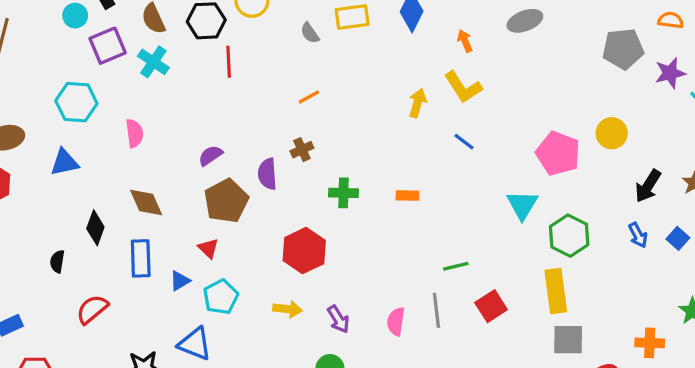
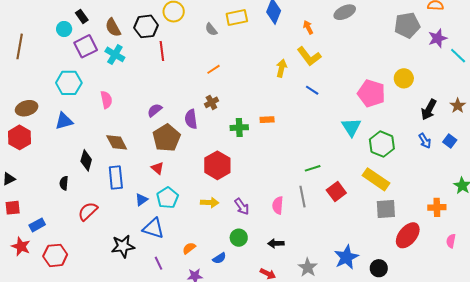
orange rectangle: (407, 195) -> (267, 120), moved
blue triangle: (180, 281) -> (141, 200), moved
yellow rectangle: (556, 291) -> (376, 179), turned -44

